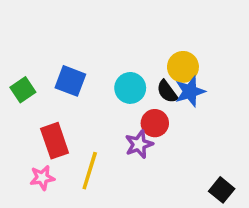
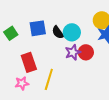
blue square: (70, 81) -> (38, 28), turned -30
black semicircle: (167, 91) -> (58, 32), moved
purple star: (139, 144) -> (73, 52), moved

